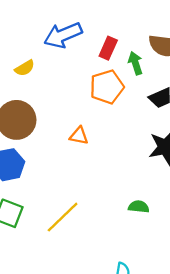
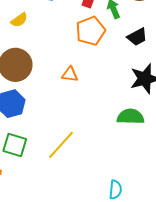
green semicircle: (139, 207) -> (131, 117), moved, size x1.5

